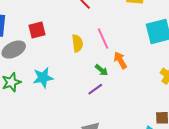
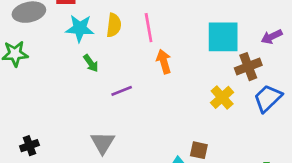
green arrow: (102, 70) -> (91, 63), moved
cyan star: (43, 78) -> (80, 28), moved

